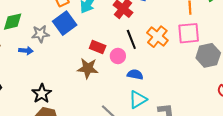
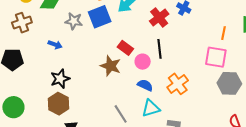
orange cross: (157, 37) -> (178, 84), moved
blue arrow: (26, 51) -> (55, 45), moved
blue semicircle: (135, 74) -> (145, 85), moved

